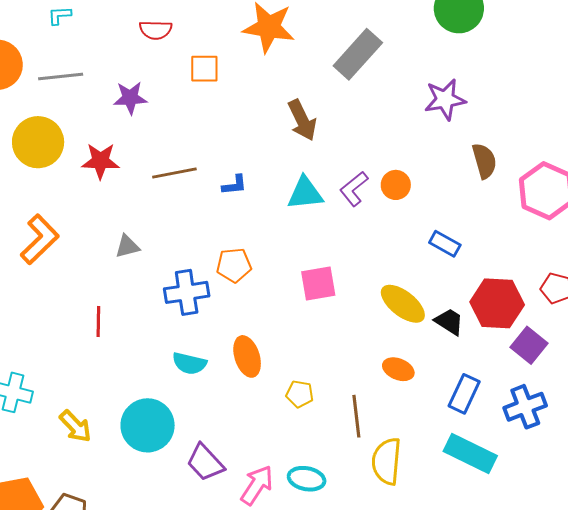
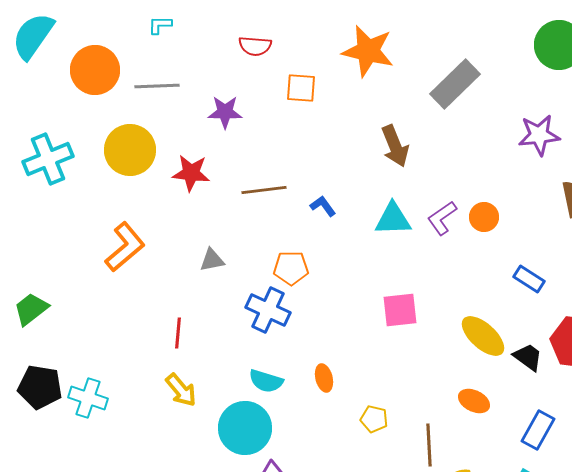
blue L-shape: (234, 185) -> (323, 206), turned -124
orange pentagon: (234, 265) -> (291, 268), moved
blue cross: (187, 292) -> (268, 310), turned 30
orange ellipse: (247, 356) -> (324, 378), size x0.7
cyan circle: (148, 425) -> (245, 428), moved
yellow arrow: (75, 426) -> (181, 390), moved

